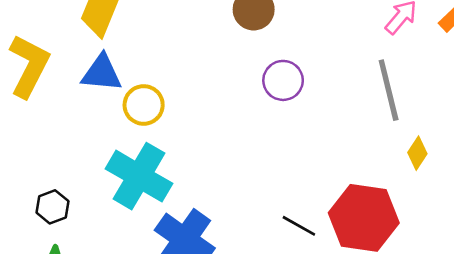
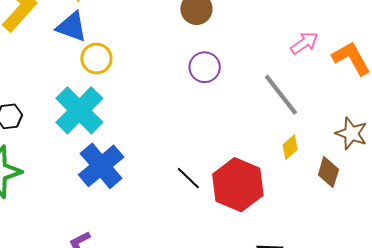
gray line: (389, 90) -> (281, 95), turned -39

